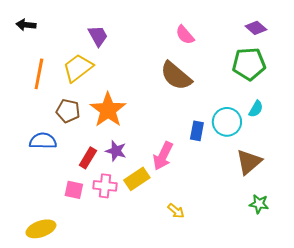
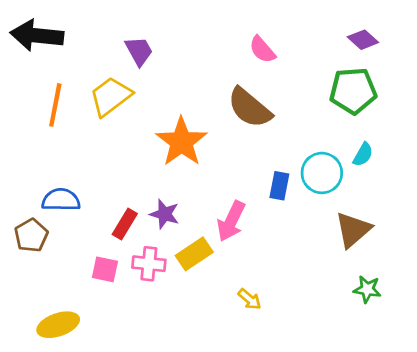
black arrow: (26, 25) -> (37, 35), size x1.8
orange star: (108, 110) -> (181, 142), moved
brown pentagon: (68, 111) -> (31, 235), moved, turned 30

